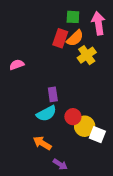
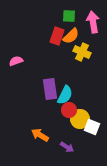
yellow cross: (87, 55) -> (82, 52), turned -30
purple rectangle: (53, 94) -> (50, 89), size x1.5
cyan semicircle: (46, 113) -> (65, 95), moved, turned -36
purple arrow: (60, 164) -> (67, 147), moved

